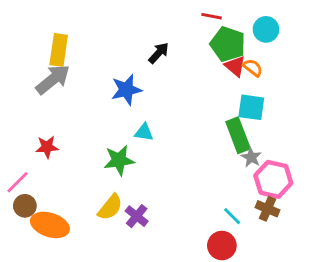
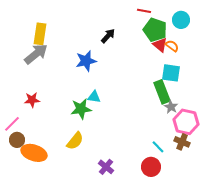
cyan triangle: (144, 132) -> (94, 97), moved
purple cross: (137, 216) -> (106, 167), moved

